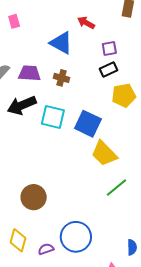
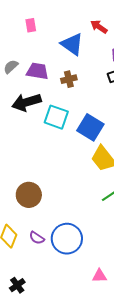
pink rectangle: (14, 21) -> (31, 25), moved
brown cross: (62, 78) -> (69, 79), turned -35
purple semicircle: (46, 249) -> (37, 238), moved, turned -133

